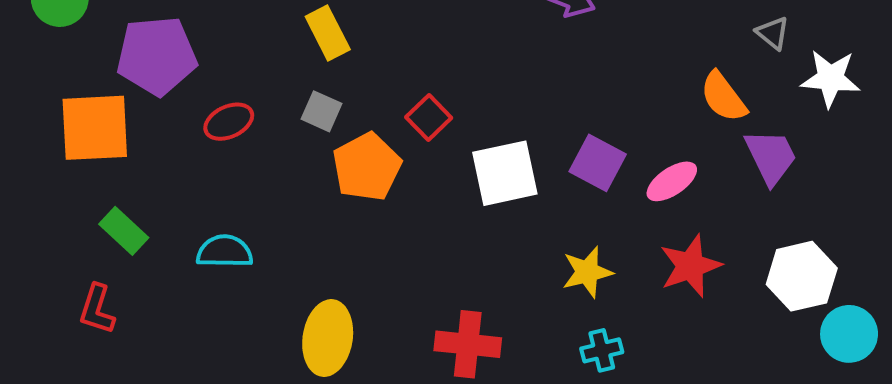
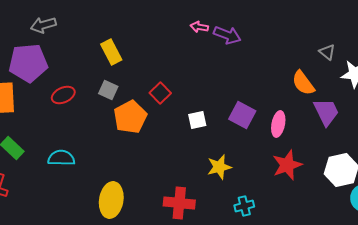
white square: (505, 173) -> (197, 120), size x0.6
pink ellipse: (672, 181) -> (278, 124), turned -45
yellow star: (587, 272) -> (219, 167), moved

